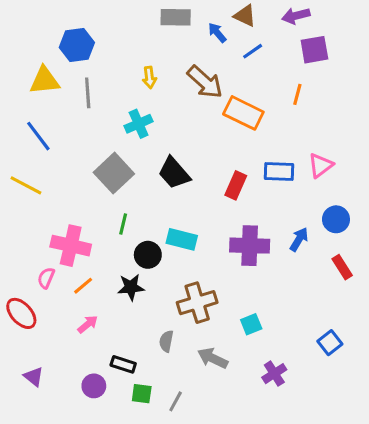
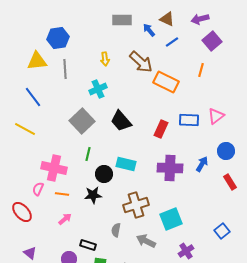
purple square: (314, 50) -> (212, 41), turned -30
orange line: (83, 286) -> (62, 194), turned 48
cyan square: (251, 324) -> (171, 219), size x1.6

